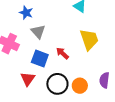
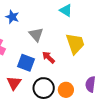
gray triangle: (38, 32) -> (36, 35), moved

